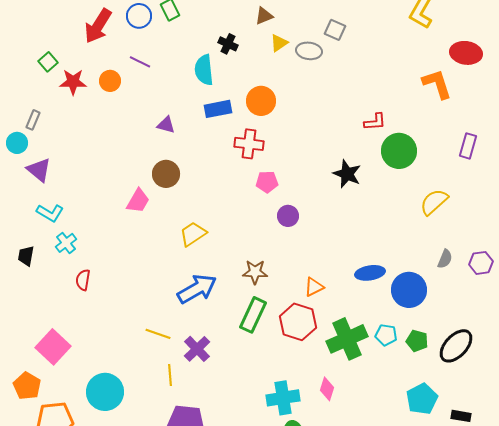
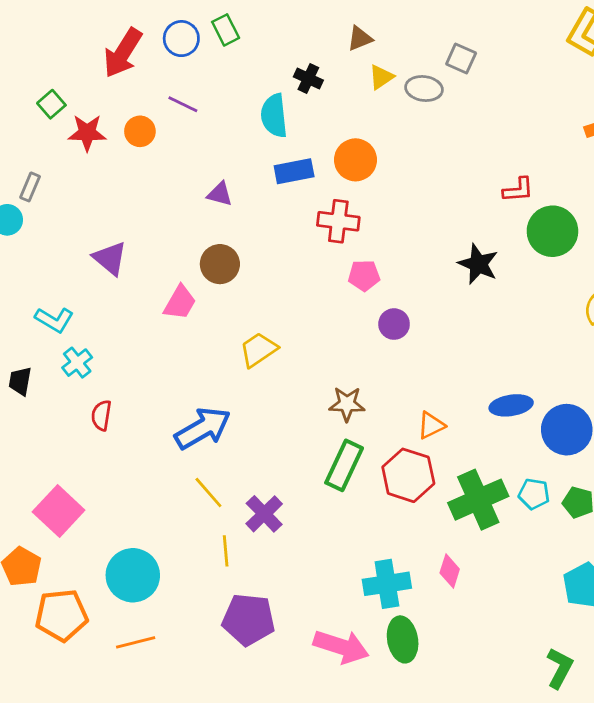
purple triangle: (39, 170) -> (110, 258), moved
blue arrow: (197, 289) -> (203, 428), moved
yellow line: (158, 334) -> (208, 492), turned 30

